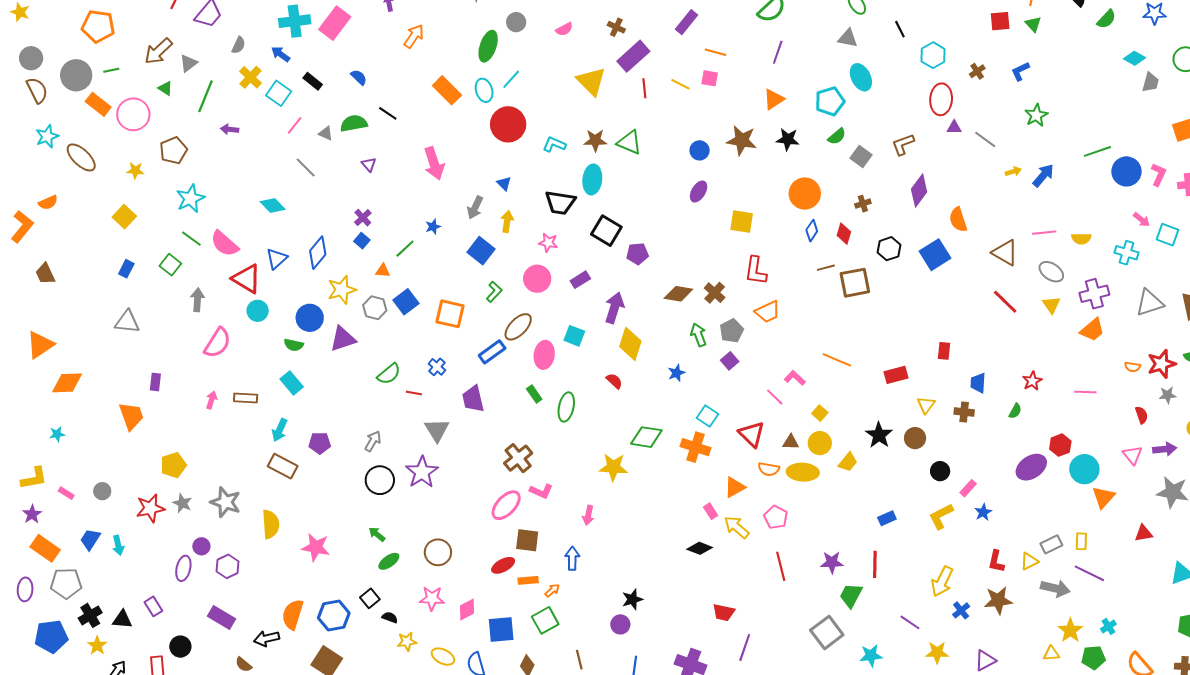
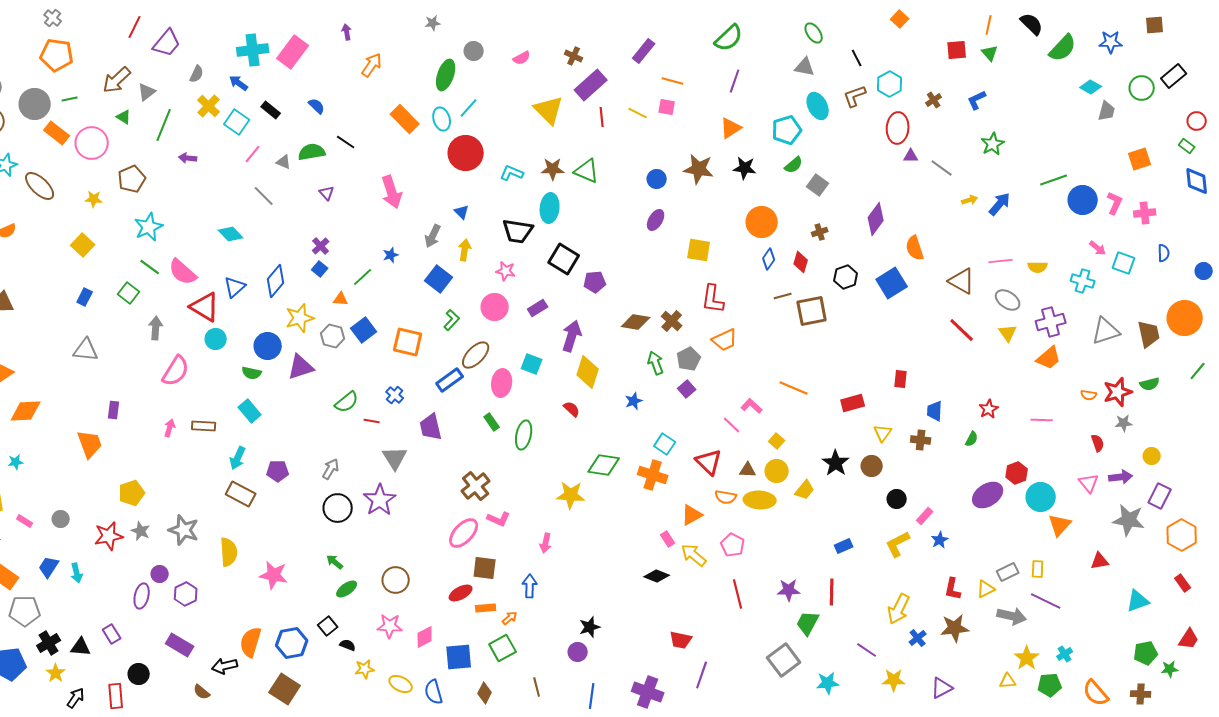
green semicircle: (1106, 19) -> (1063, 48), size x1.4
brown L-shape: (903, 144) -> (855, 96), moved

